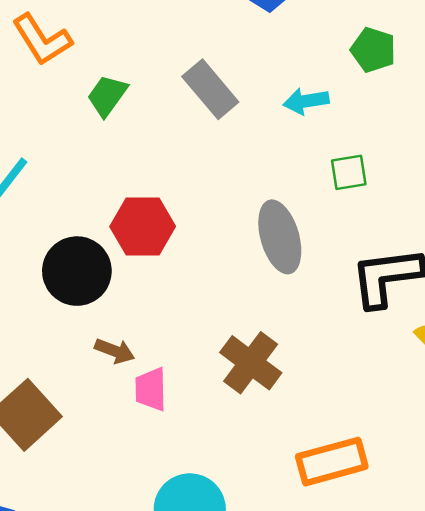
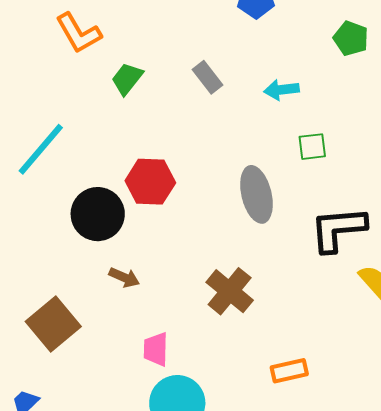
green pentagon: (373, 50) -> (351, 38), moved
gray rectangle: (210, 89) -> (207, 77), size x0.7
pink trapezoid: (151, 389) -> (156, 349), moved
orange rectangle: (332, 462) -> (289, 371), size x0.7

